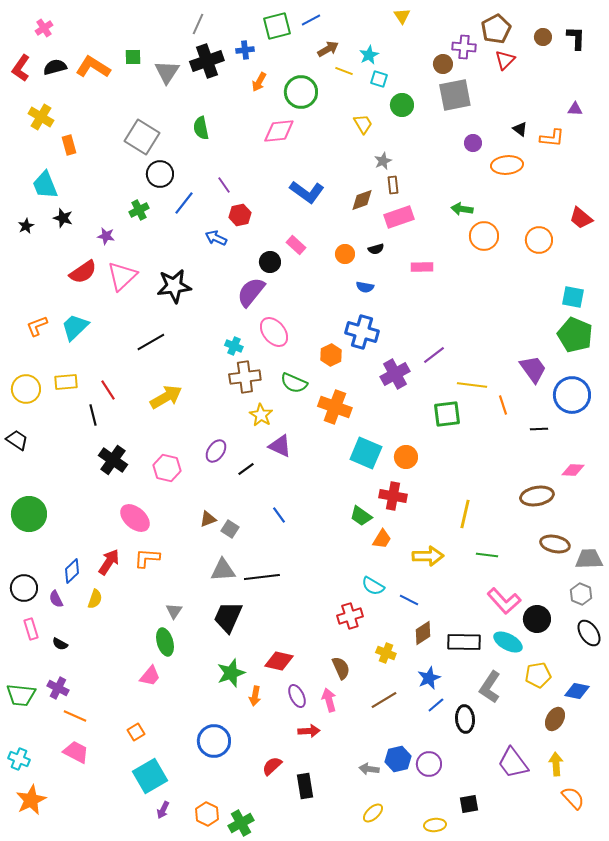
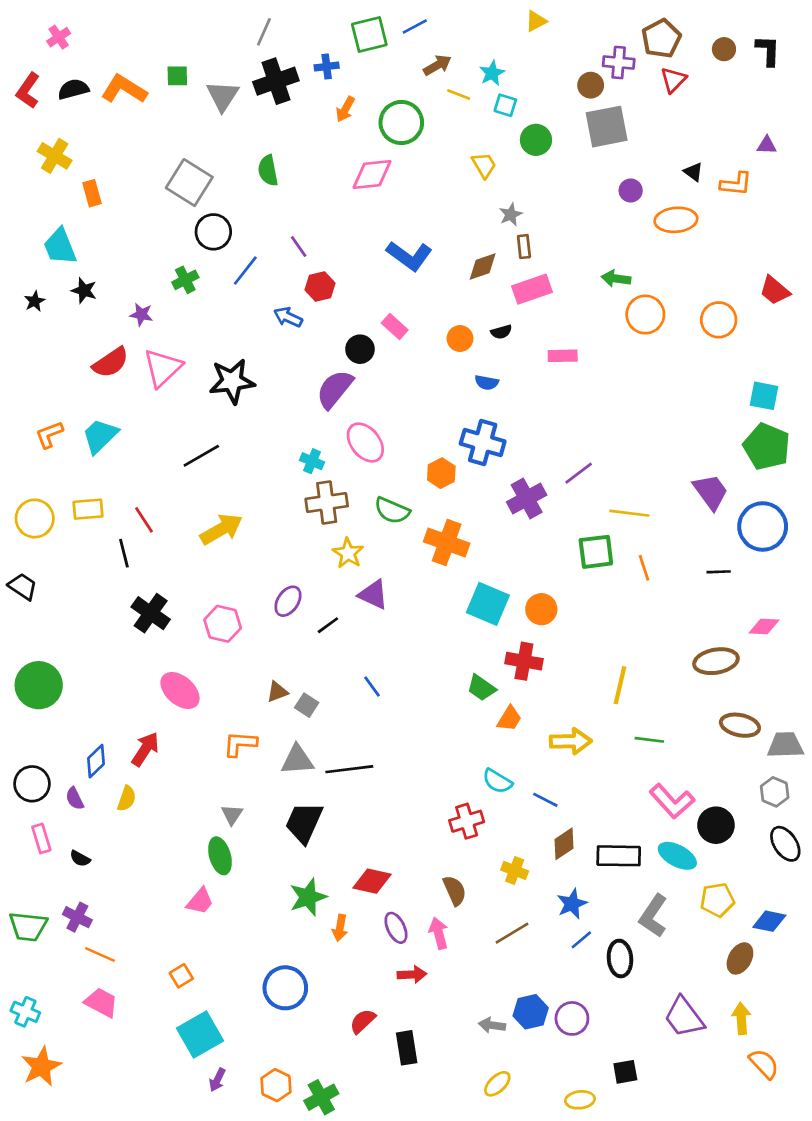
yellow triangle: (402, 16) -> (536, 21), turned 36
orange line: (503, 405) -> (644, 568), moved
orange L-shape: (147, 558) -> (240, 744), moved

